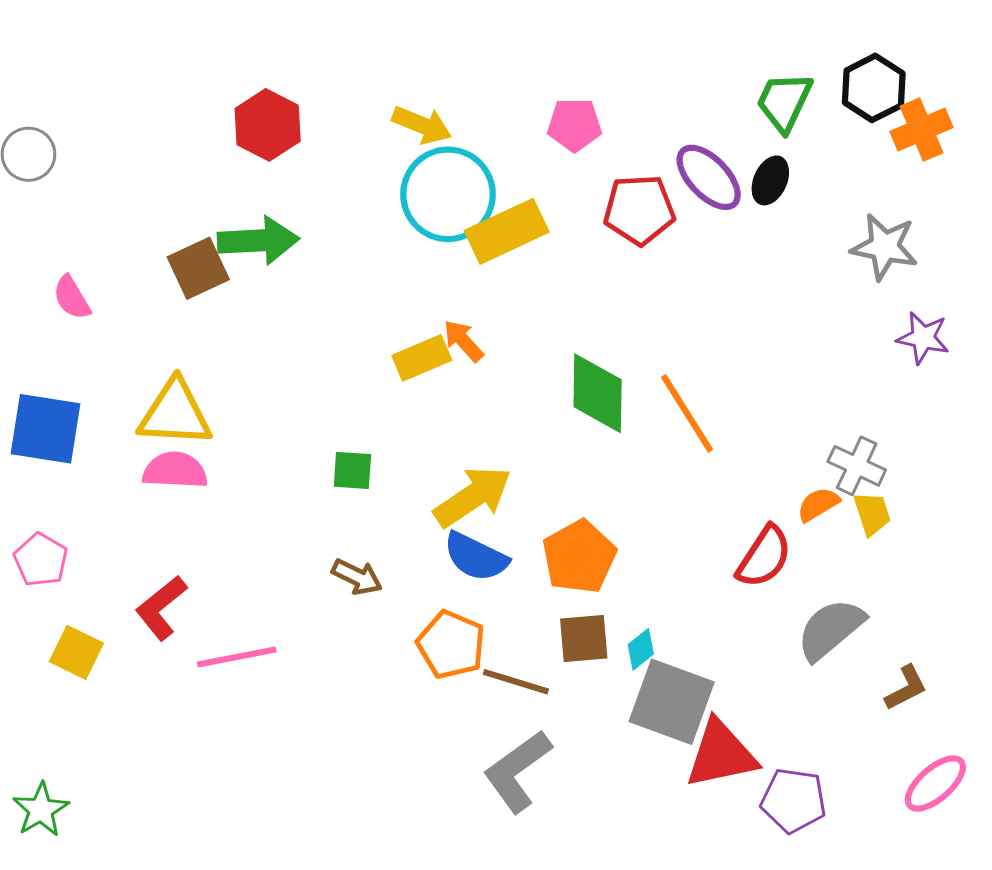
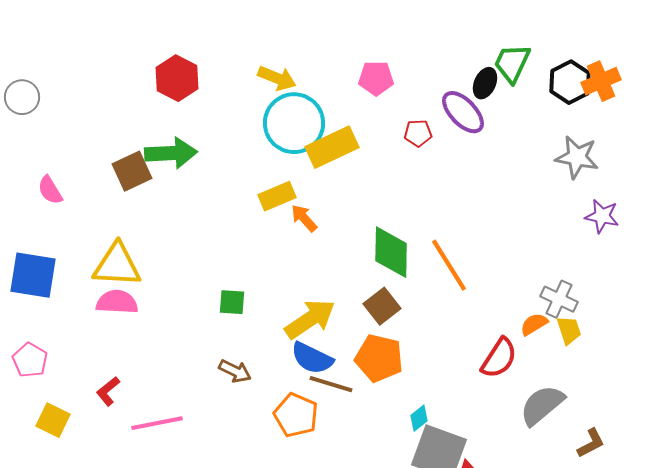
black hexagon: (874, 88) -> (570, 82), moved
black ellipse: (770, 180) -> (485, 83), moved
red pentagon: (639, 210) -> (418, 133), size x0.6
yellow rectangle: (422, 358) -> (277, 196), moved
orange pentagon: (579, 557) -> (379, 358), turned -30
red L-shape: (161, 608) -> (108, 391), size x0.7
brown square: (584, 639) -> (382, 306), moved, turned -33
brown line: (516, 682) -> (331, 384), moved

